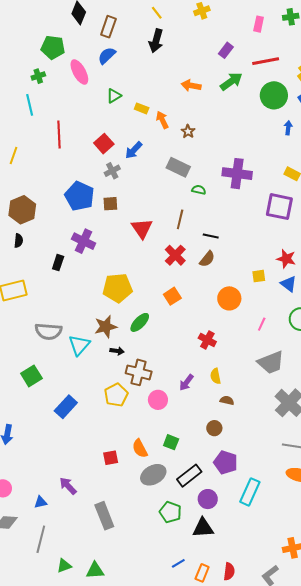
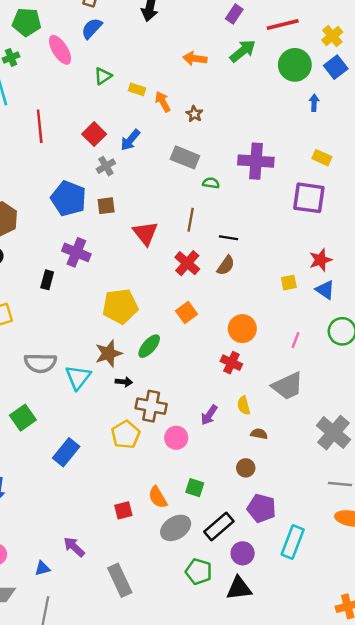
red star: (286, 259) -> (321, 260), turned -30
orange circle: (229, 298) -> (242, 329), moved
gray trapezoid: (271, 362) -> (287, 386), moved

